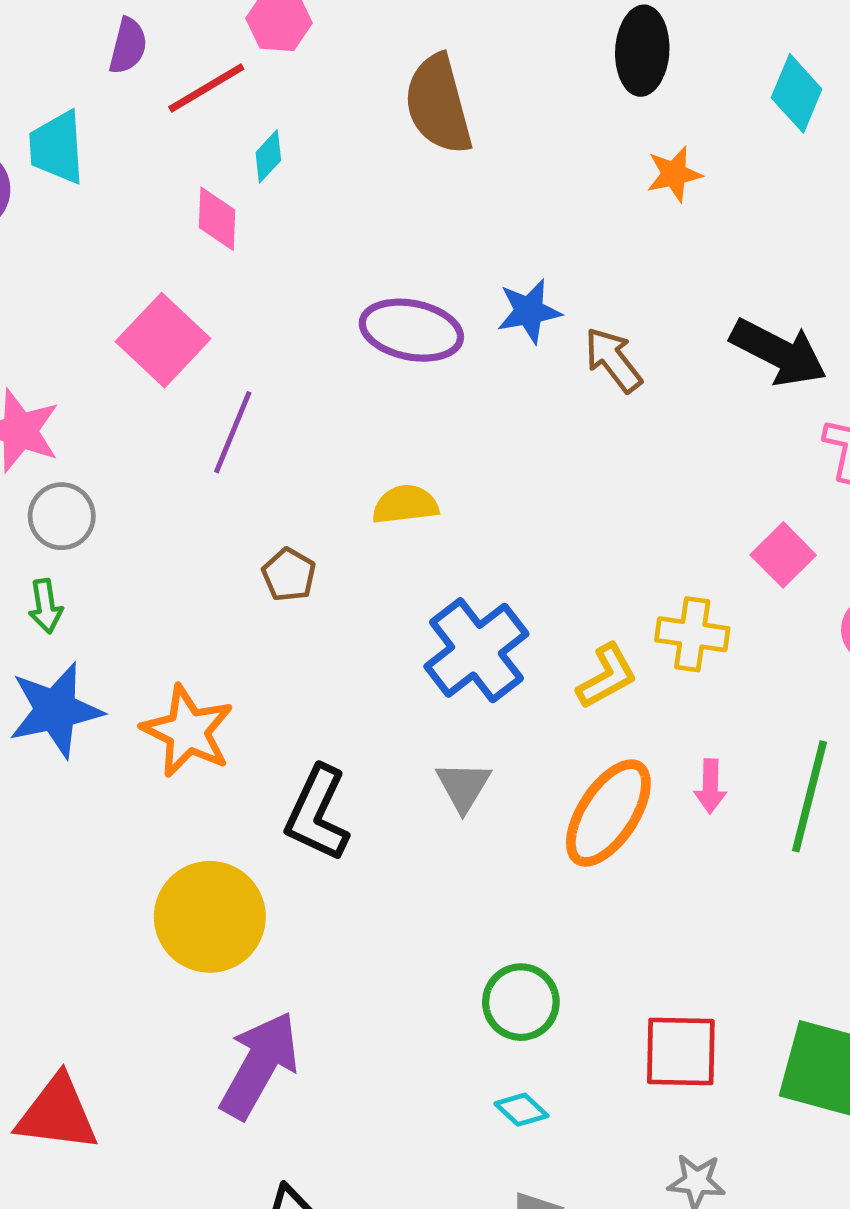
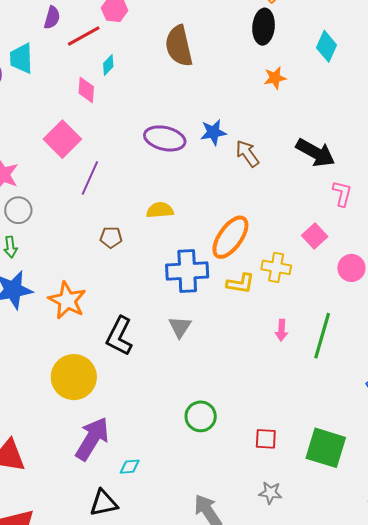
brown pentagon: (289, 575) -> (111, 237), turned -30
blue cross: (476, 650) -> (187, 271), turned 33
yellow L-shape: (607, 676) -> (240, 284), turned 36
orange ellipse: (608, 813) -> (230, 237), moved
red square: (681, 1052) -> (266, 439), size x0.7
cyan diamond: (521, 1110) -> (130, 467), moved, turned -50

